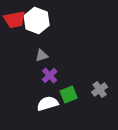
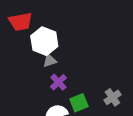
white hexagon: (37, 20) -> (44, 41), moved

